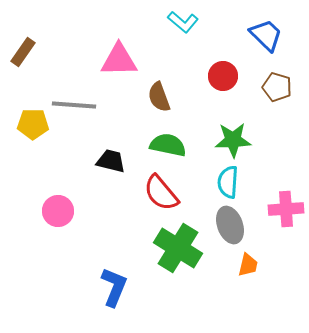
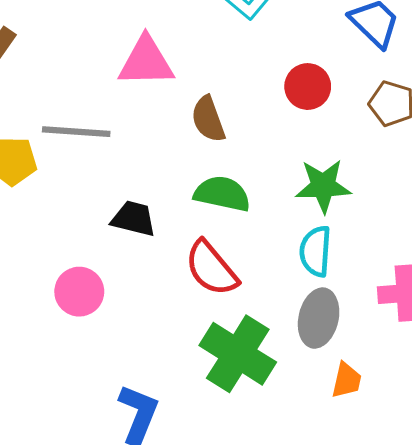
pink circle: (58, 211) -> (79, 292), moved
gray ellipse: (230, 225) -> (319, 318), turned 33

